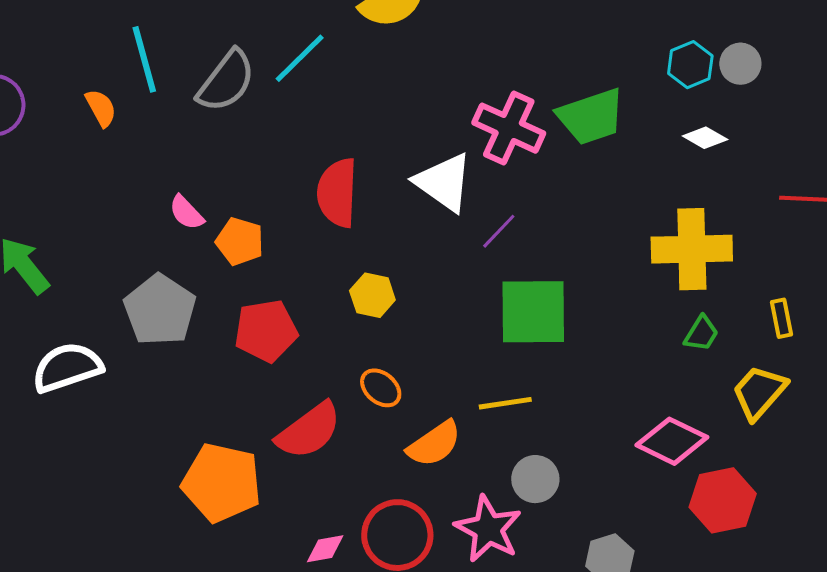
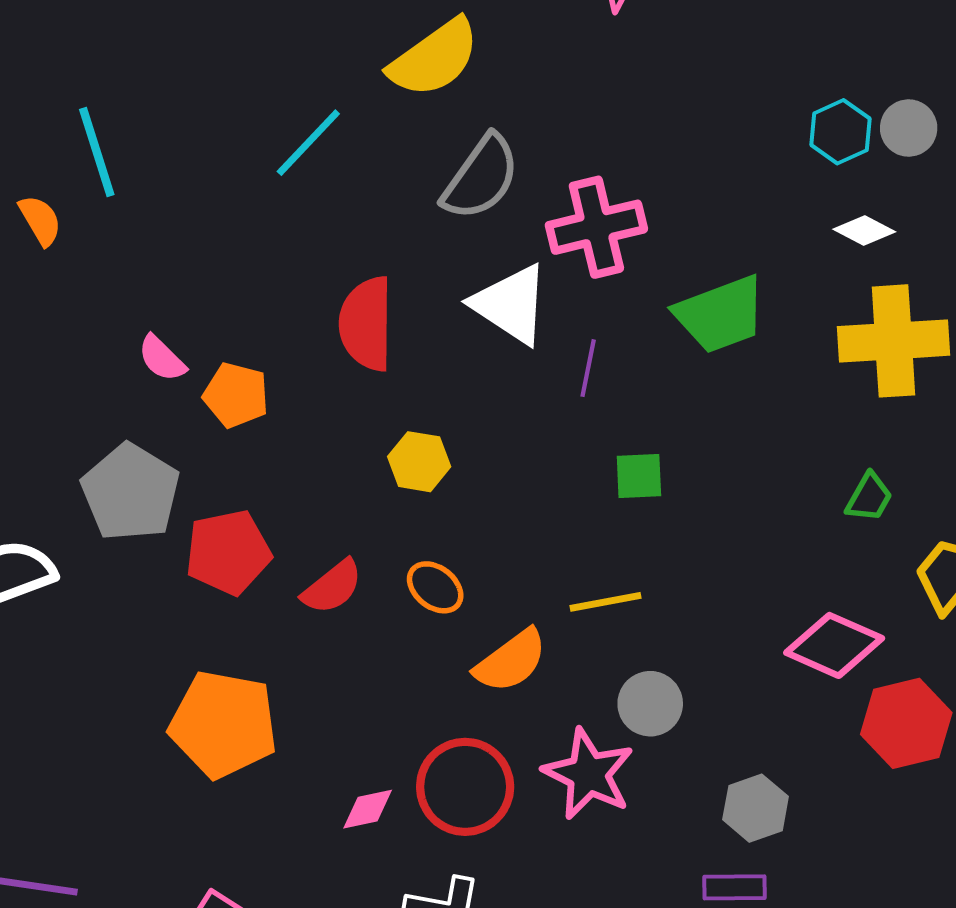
gray semicircle: (226, 81) -> (481, 177), moved
green trapezoid: (591, 117) -> (720, 314), moved
pink cross: (509, 128) -> (596, 227), turned -36
purple line: (499, 231) -> (588, 368), turned -30
yellow cross: (692, 249) -> (893, 341), moved
green square: (533, 312) -> (639, 476), size x0.5
red pentagon: (266, 331) -> (228, 552), moved
red semicircle: (309, 431) -> (332, 587), moved, size x0.7

